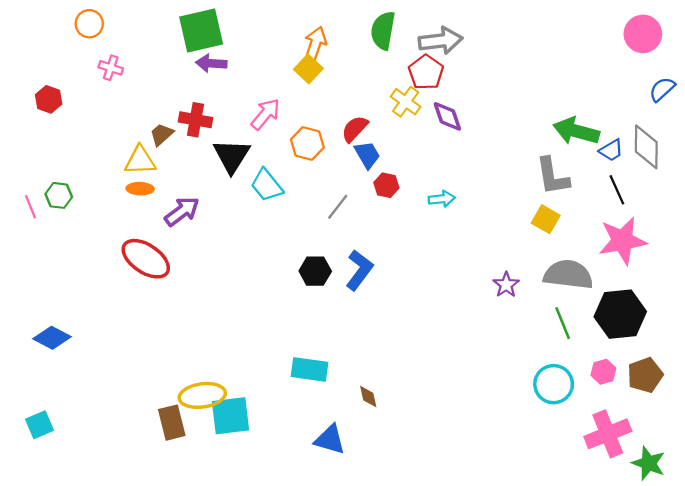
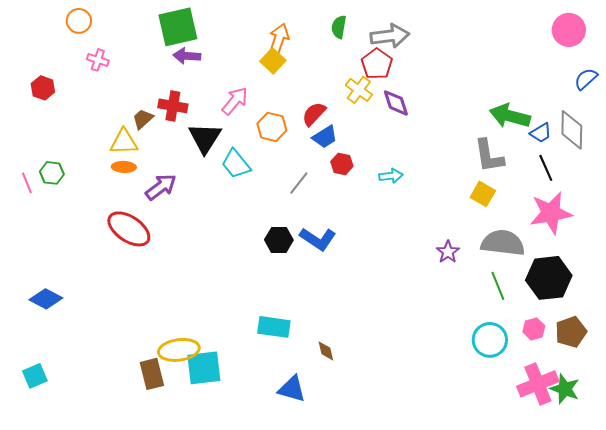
green semicircle: (383, 31) -> (339, 27), size x0.7
blue trapezoid: (367, 155) -> (325, 137), turned 88
blue L-shape: (359, 270) -> (318, 239), turned 87
green star: (649, 463) -> (565, 389), moved

